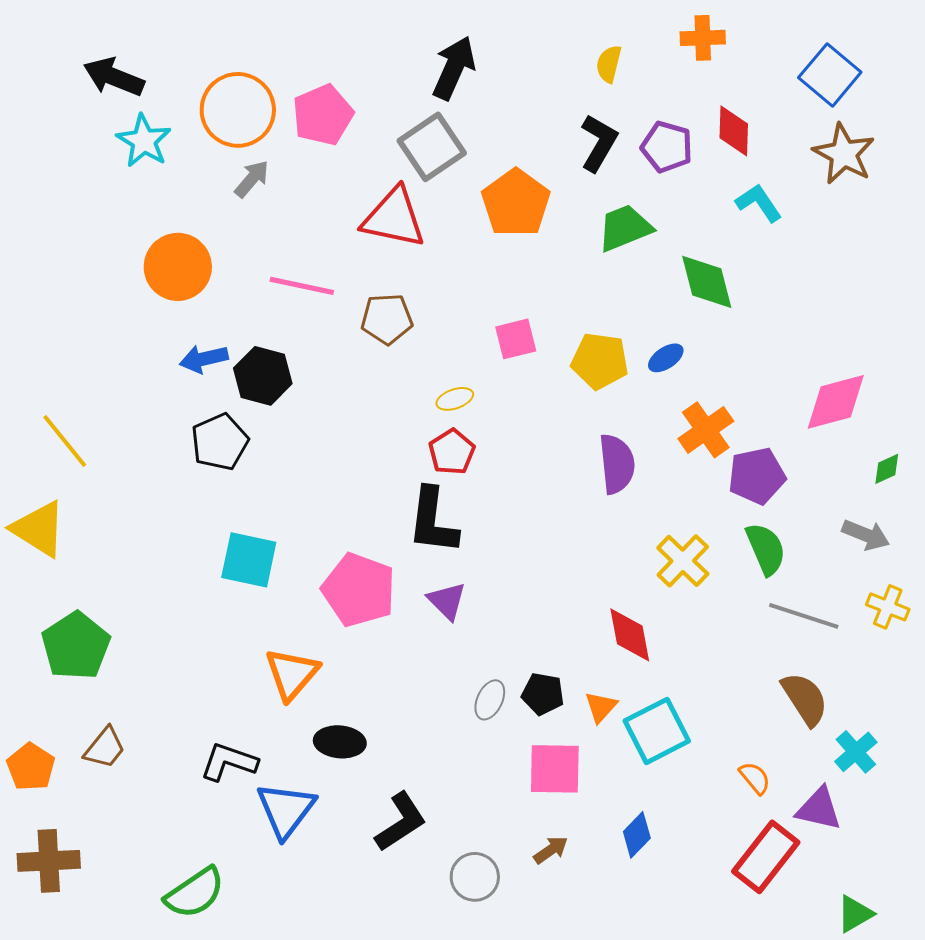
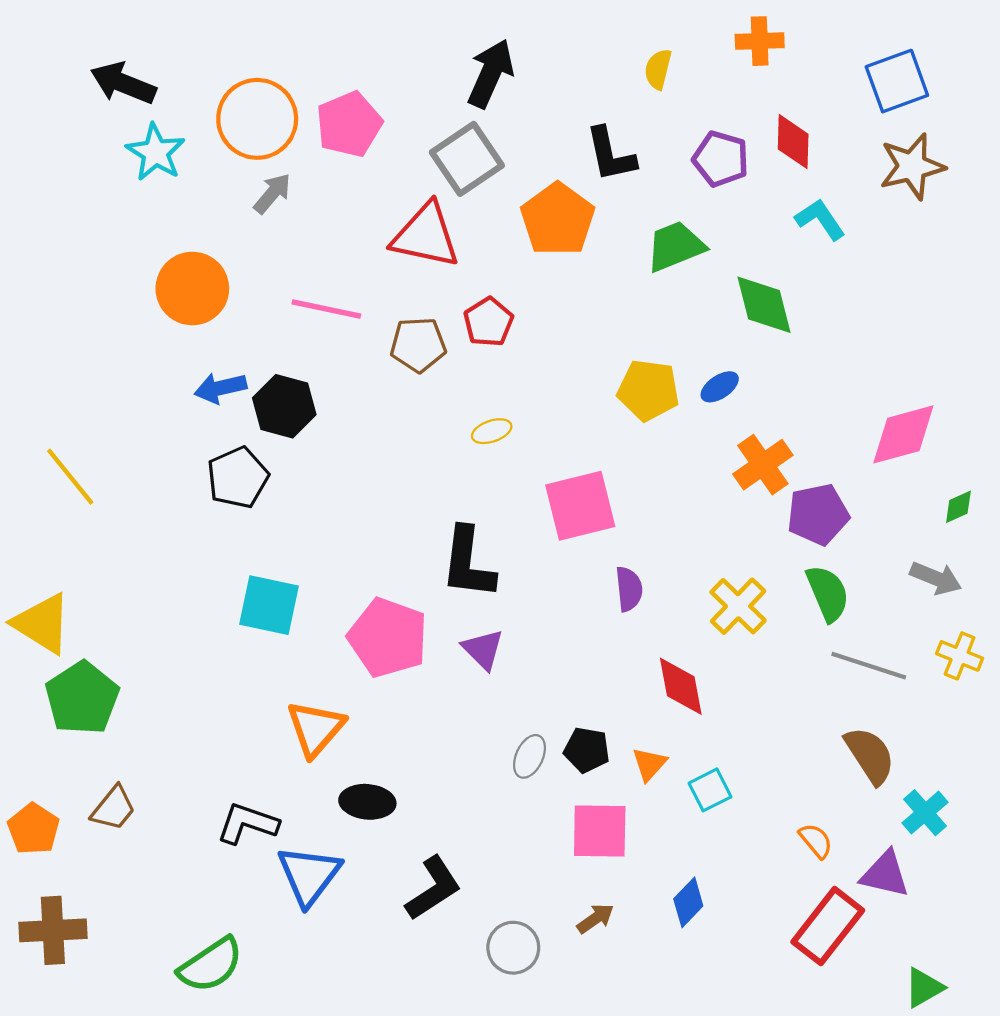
blue square: (830, 75) -> (897, 81), turned 30
black L-shape: (599, 143) -> (611, 155), moved, turned 138
brown star: (844, 154) -> (912, 166), turned 30
pink square: (516, 339) -> (580, 506), moved, size x1.6
red pentagon: (452, 452) -> (488, 322), moved
purple semicircle: (617, 464) -> (629, 589), moved, size x0.7
yellow triangle: (39, 529) -> (42, 624), moved
cyan square: (657, 731) -> (710, 790), size x0.6

